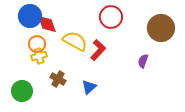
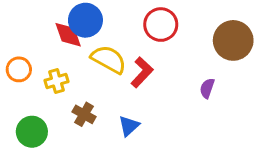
blue circle: (30, 16) -> (85, 20), moved
orange circle: (37, 44) -> (19, 69), moved

